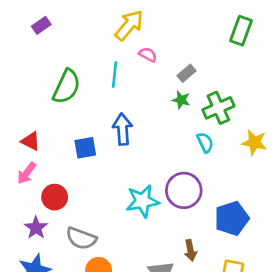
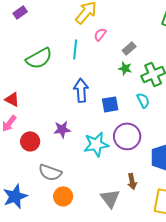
pink semicircle: (148, 55) -> (100, 34), turned -80
green semicircle: (67, 87) -> (39, 58), turned 36
blue square: (85, 148) -> (110, 104), moved
purple star: (36, 228) -> (62, 129), moved, turned 30

